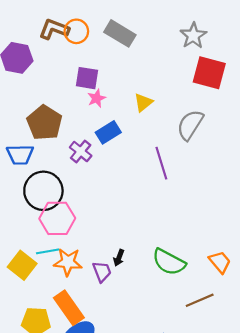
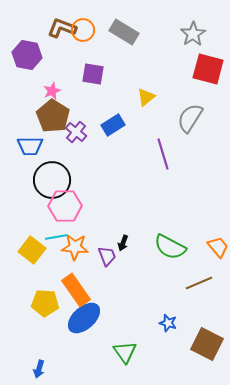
pink star: (97, 98) -> (52, 91), moved
purple cross: (81, 151) -> (76, 132), moved

